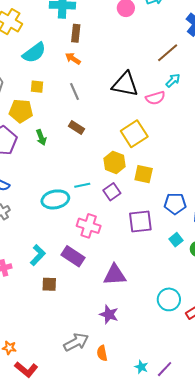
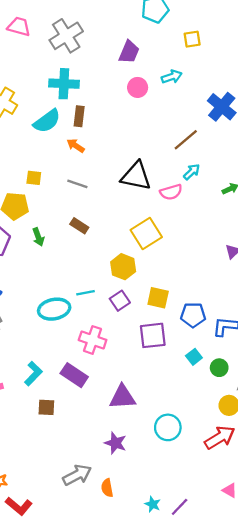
cyan semicircle: (34, 53) -> (47, 121), moved
gray line: (75, 91) -> (77, 184), turned -48
yellow square: (144, 174) -> (158, 298), moved
cyan circle: (169, 299) -> (168, 427), moved

